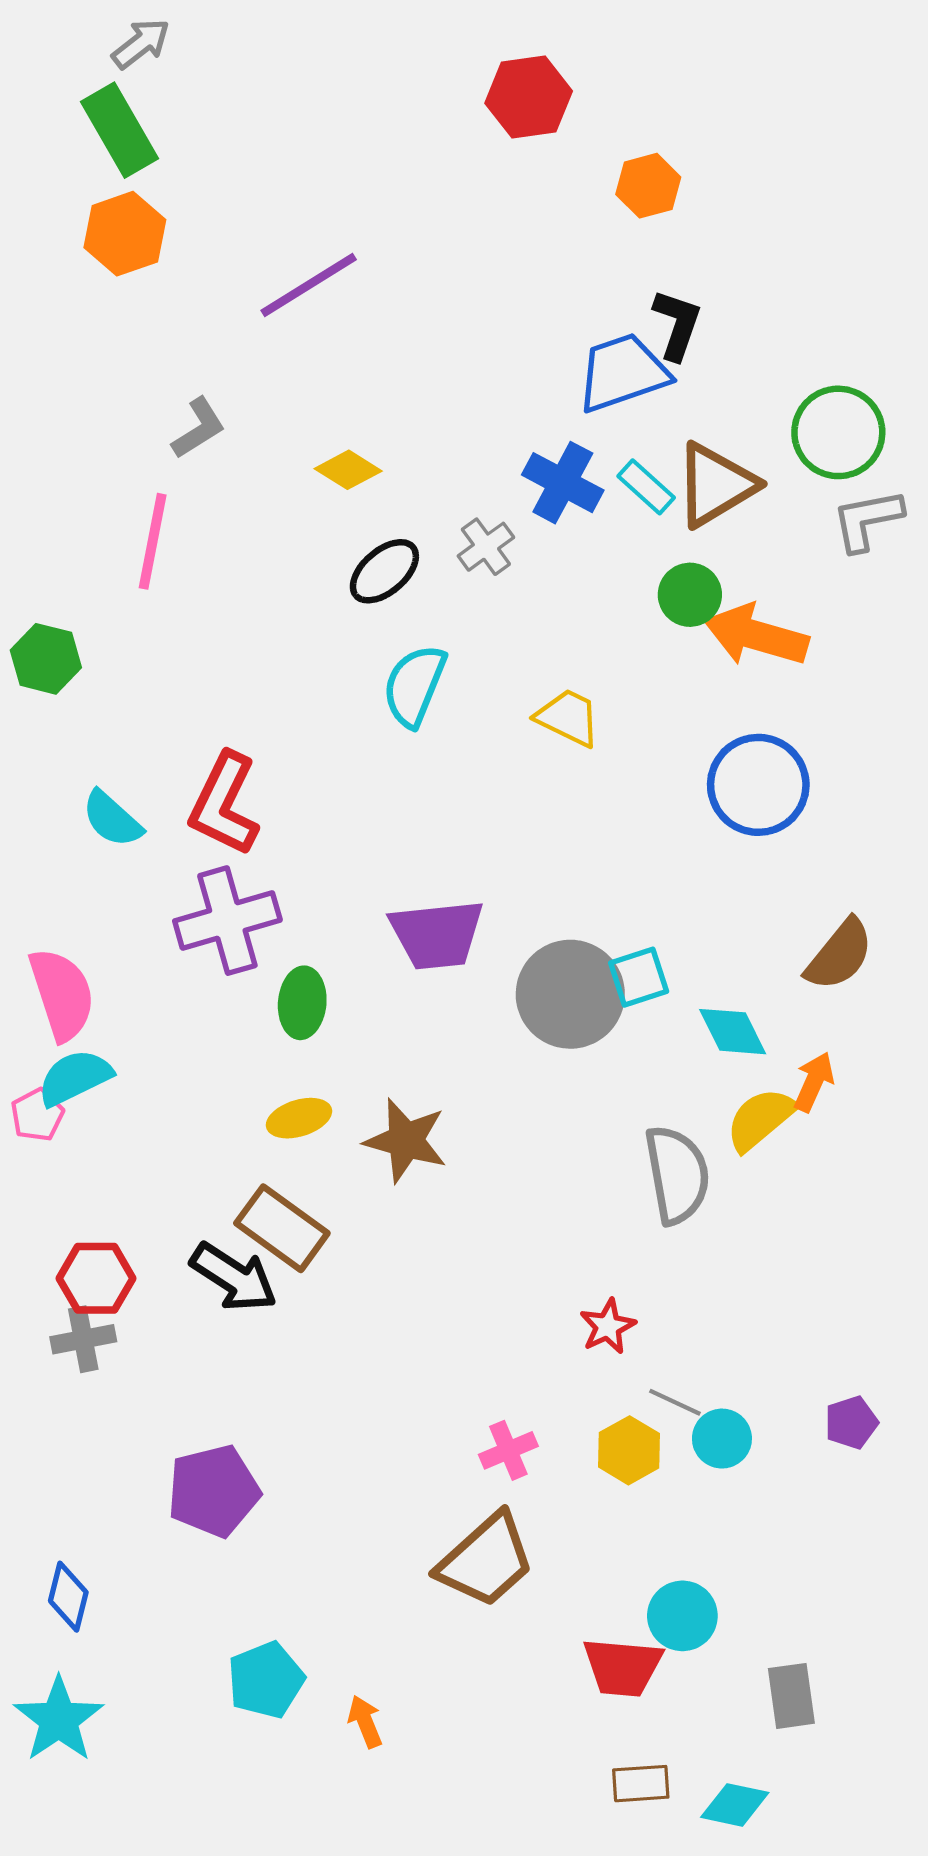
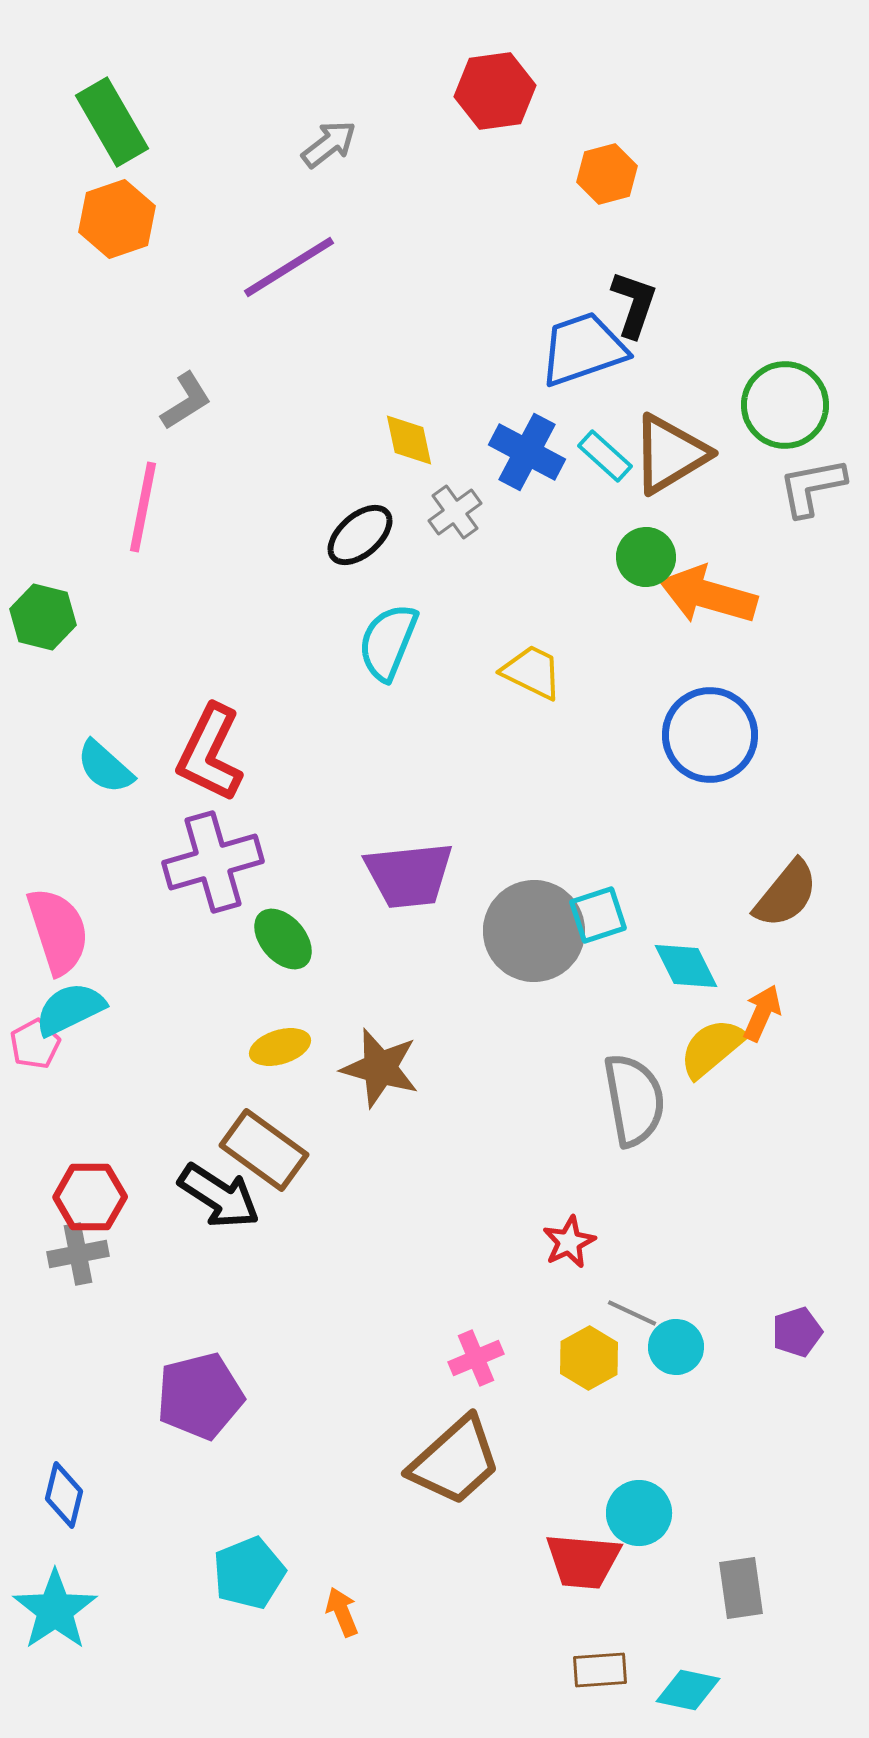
gray arrow: (141, 44) -> (329, 144), moved
yellow diamond: (348, 470) -> (409, 440), moved, turned 46
green ellipse: (302, 1003) -> (283, 939), turned -46

